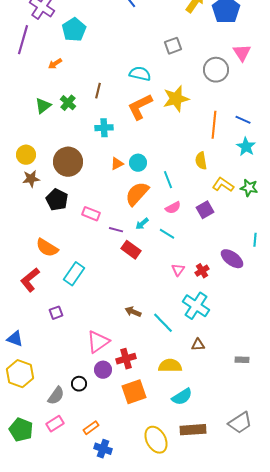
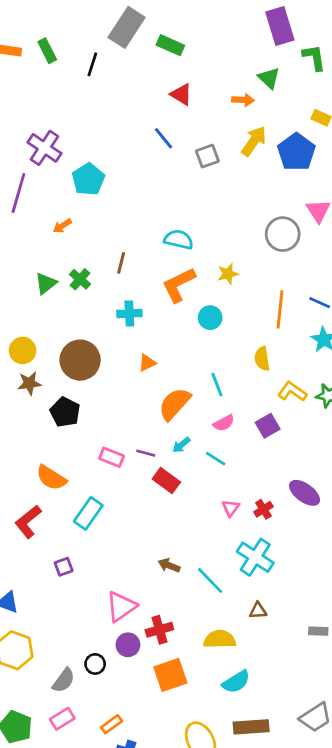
gray square: (173, 46) -> (207, 156), moved
yellow star: (176, 99) -> (228, 274), size x0.6
cyan circle: (138, 163) -> (210, 318), moved
pink rectangle: (91, 214) -> (112, 457), moved

